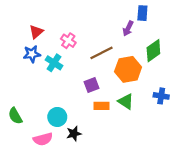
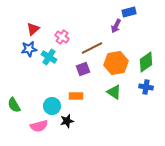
blue rectangle: (142, 13) -> (129, 12), turned 72
green diamond: (153, 51) -> (146, 62), moved
purple square: (92, 85) -> (83, 69), moved
orange rectangle: (102, 106) -> (76, 96), moved

